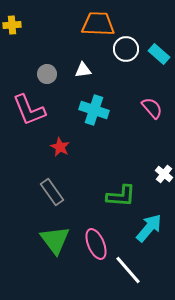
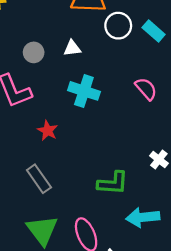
cyan arrow: (149, 228) -> (143, 217), turned -136

